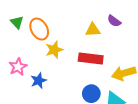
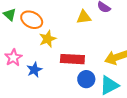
orange ellipse: (39, 29) -> (32, 20), turned -30
red rectangle: (91, 59) -> (72, 59), moved

